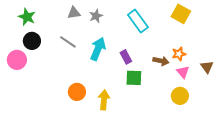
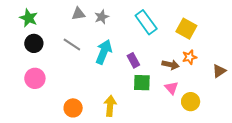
yellow square: (181, 14) -> (186, 29), moved
pink circle: (17, 60) -> (35, 78), moved
brown triangle: (207, 67) -> (219, 71), turned 32
pink triangle: (183, 72) -> (171, 88), moved
orange circle: (77, 92) -> (73, 108), moved

